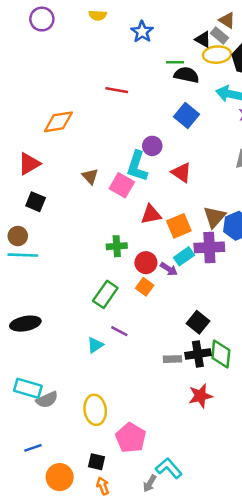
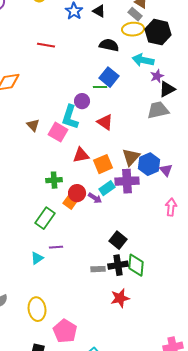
black triangle: (203, 39) -> (99, 11), moved
green line: (175, 62) -> (100, 87), moved
red line: (117, 90) -> (46, 45), moved
orange square: (145, 287) -> (70, 202), moved
purple line: (119, 331) -> (56, 247), turned -32

